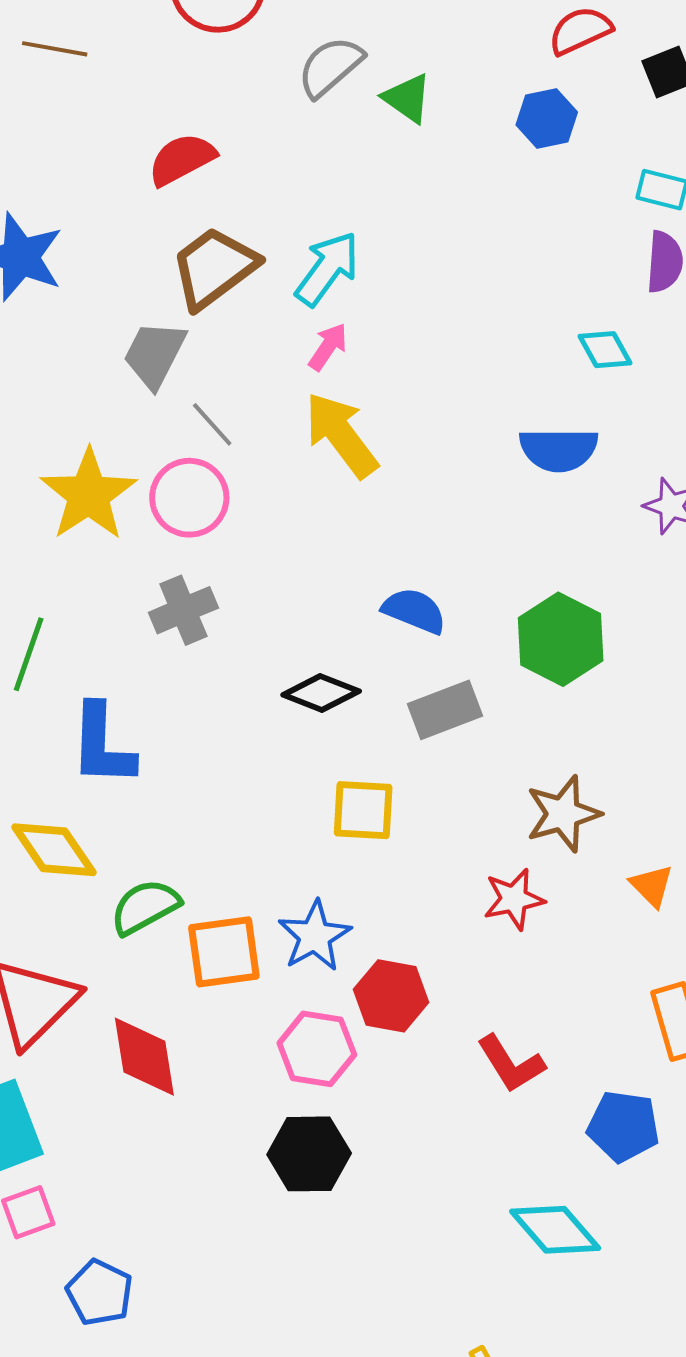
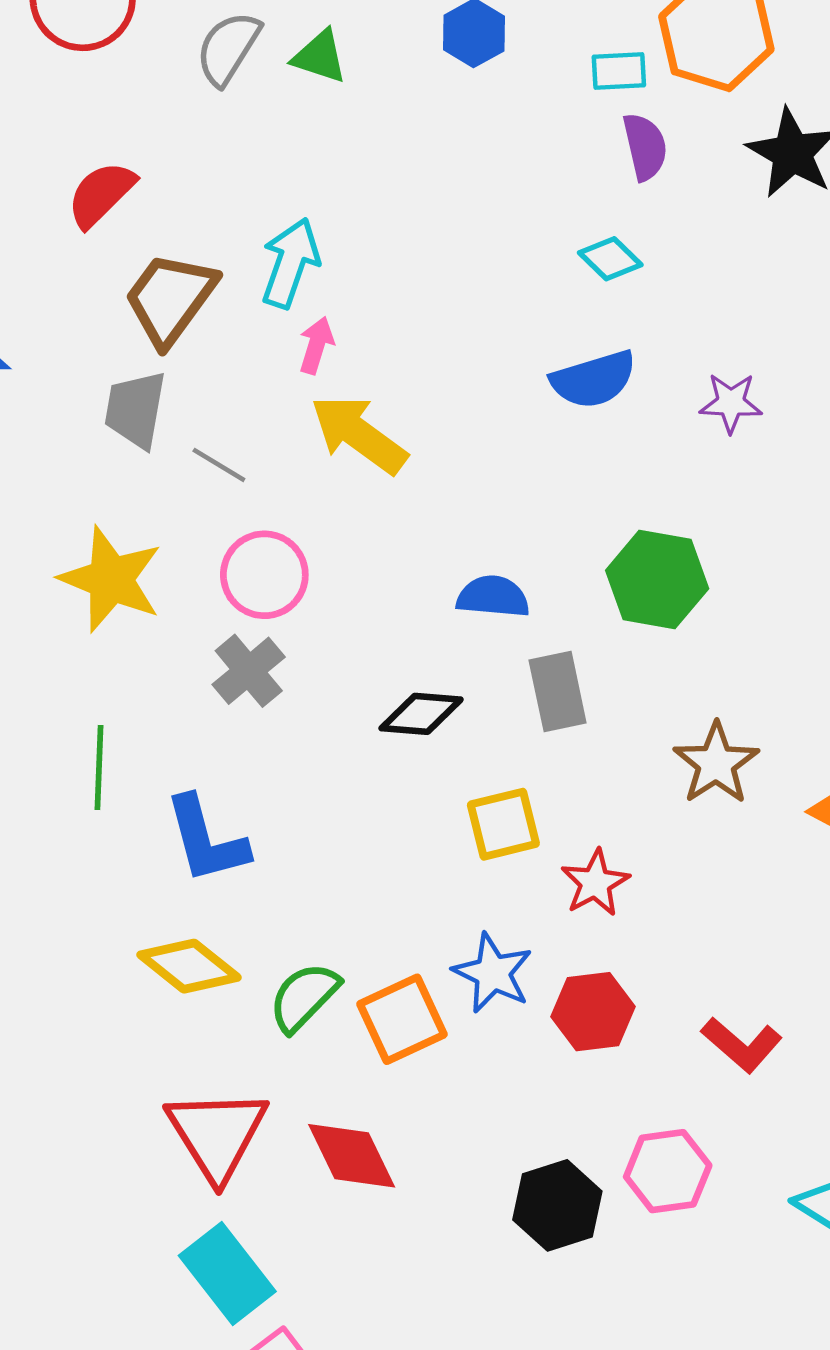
pink circle: (189, 498) -> (264, 575), moved
gray rectangle: (445, 710) -> (558, 692), turned -64
red star: (514, 899) -> (595, 883), moved
pink hexagon: (317, 1049) -> (668, 1171), moved

